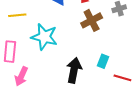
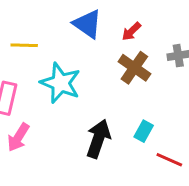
brown cross: (92, 20) -> (134, 68), turned -35

